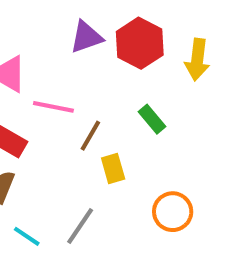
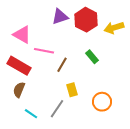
yellow arrow: (197, 60) -> (114, 28), turned 66
yellow rectangle: (113, 169) -> (72, 90), moved

